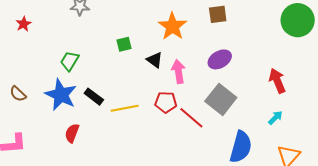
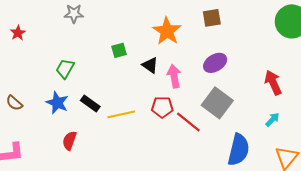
blue star: (61, 95) -> (57, 103), size x0.7

